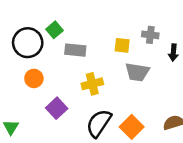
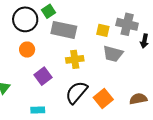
gray cross: (150, 35) -> (127, 24), size x1.5
gray rectangle: (75, 50) -> (64, 30), size x1.4

